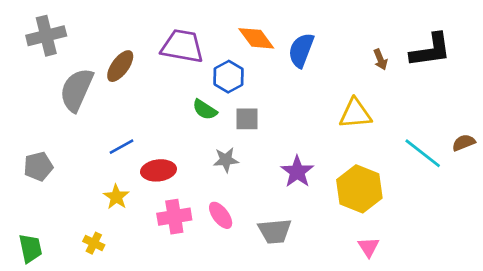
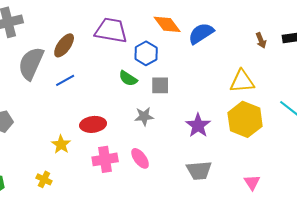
blue semicircle: (301, 50) -> (201, 33), turned 36
blue line: (122, 147) -> (65, 80), moved
yellow hexagon: (359, 189) -> (245, 119), moved
gray trapezoid: (275, 231) -> (199, 170), moved

